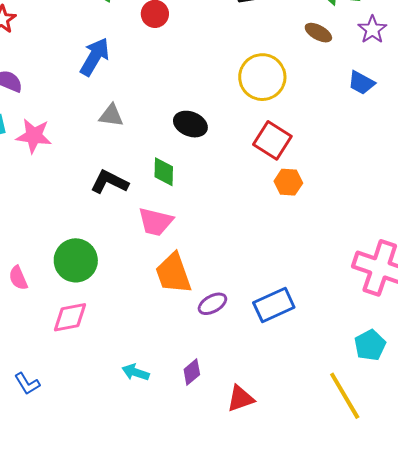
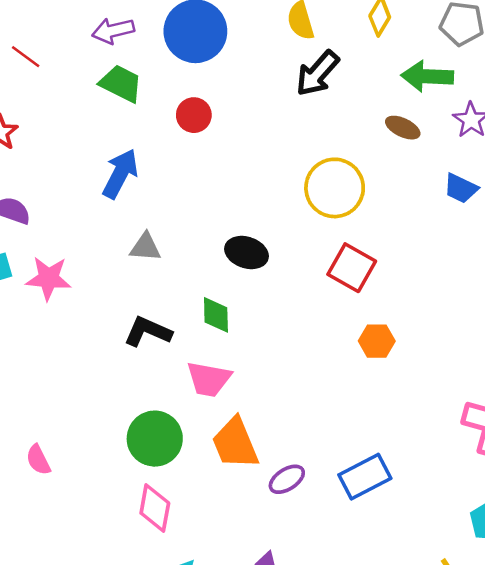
orange hexagon: (288, 182) -> (377, 341), moved
green circle: (76, 260) -> (155, 439), moved
pink diamond: (70, 317) -> (155, 508), moved, turned -66

